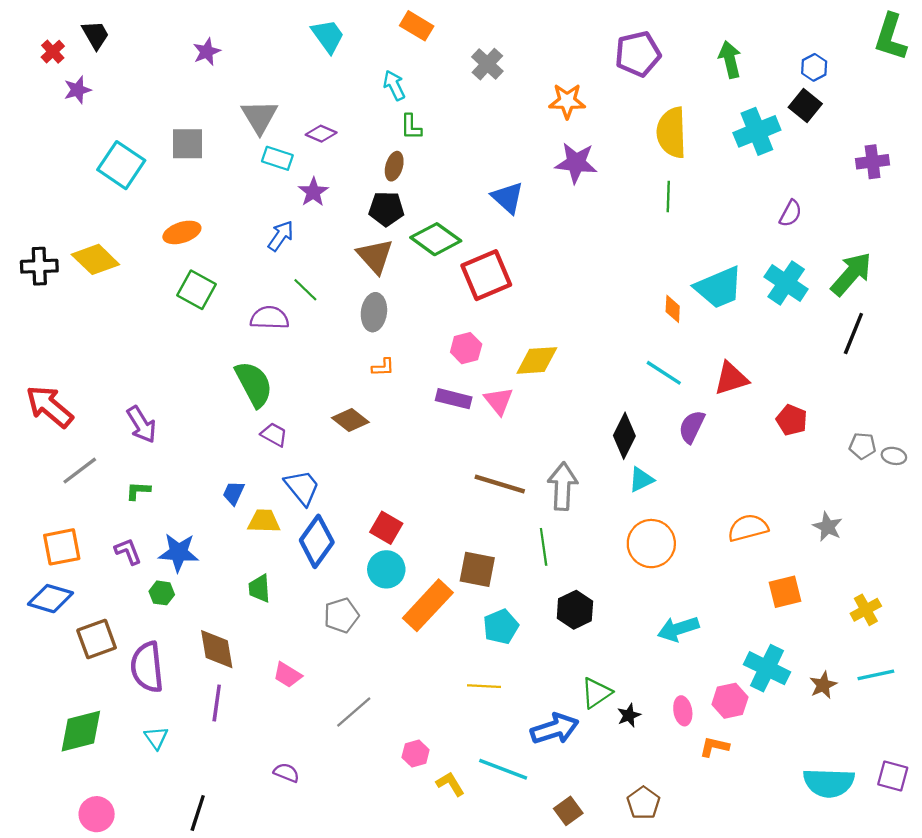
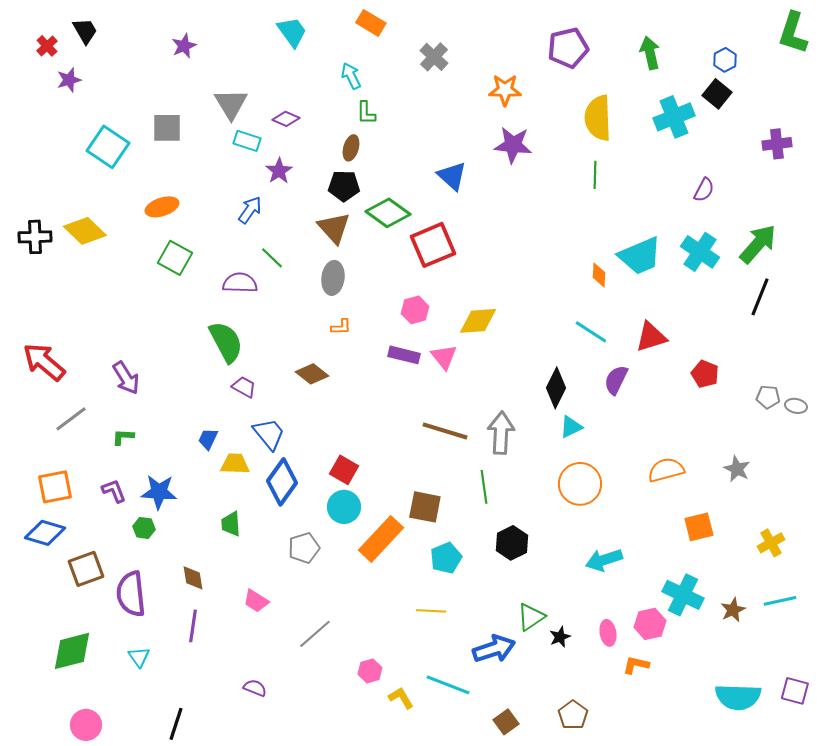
brown diamond: (217, 649) -> (193, 578), size x0.7

